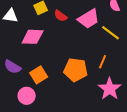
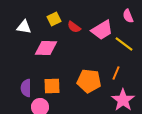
purple semicircle: (13, 67) -> (26, 88), moved, turned 60
orange square: (39, 75) -> (52, 86), turned 30

